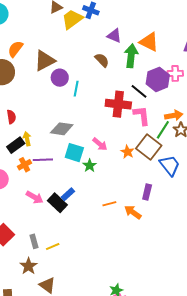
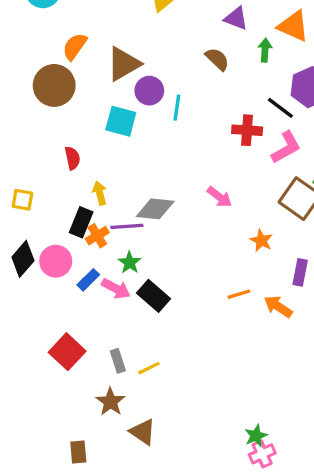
green arrow: (131, 56) -> (265, 50), size x0.6
red cross: (118, 104) -> (247, 130), size x0.7
pink L-shape: (142, 116) -> (286, 147), turned 70
gray diamond: (62, 129) -> (155, 209), moved
black rectangle: (16, 145) -> (81, 222), moved, turned -30
orange star: (127, 152) -> (261, 240), moved
cyan square: (74, 153) -> (121, 121), moved
green star: (90, 166) -> (130, 263), moved
blue rectangle: (68, 194) -> (88, 280), moved

